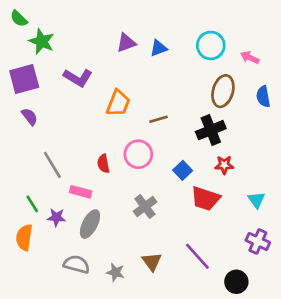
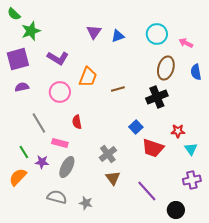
green star: (42, 41) -> (31, 31), turned 30
purple triangle: (126, 43) -> (94, 32), turned -35
purple semicircle: (30, 117) -> (22, 87), turned -64
pink circle: (138, 154) -> (60, 92), moved
red star: (224, 165) -> (178, 131), moved
orange semicircle: (24, 237) -> (18, 177), turned 36
purple cross: (258, 241) -> (192, 180), turned -36
brown triangle: (152, 262) -> (113, 178), moved

